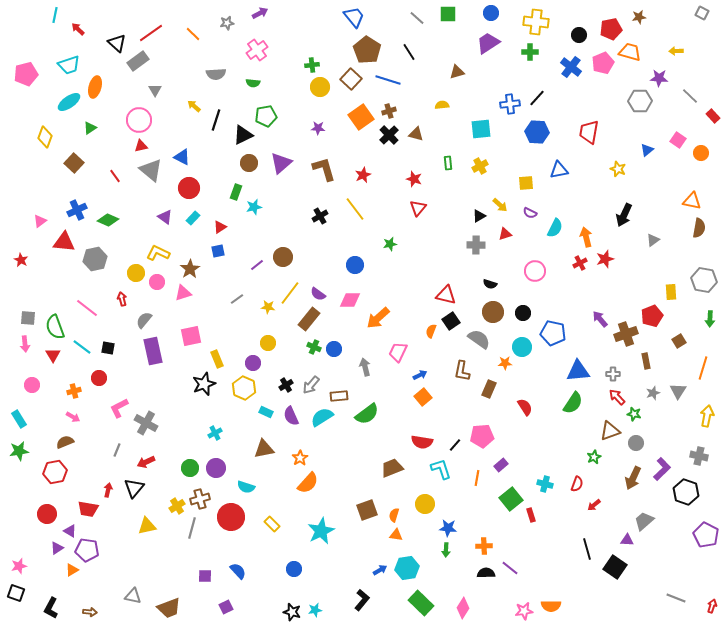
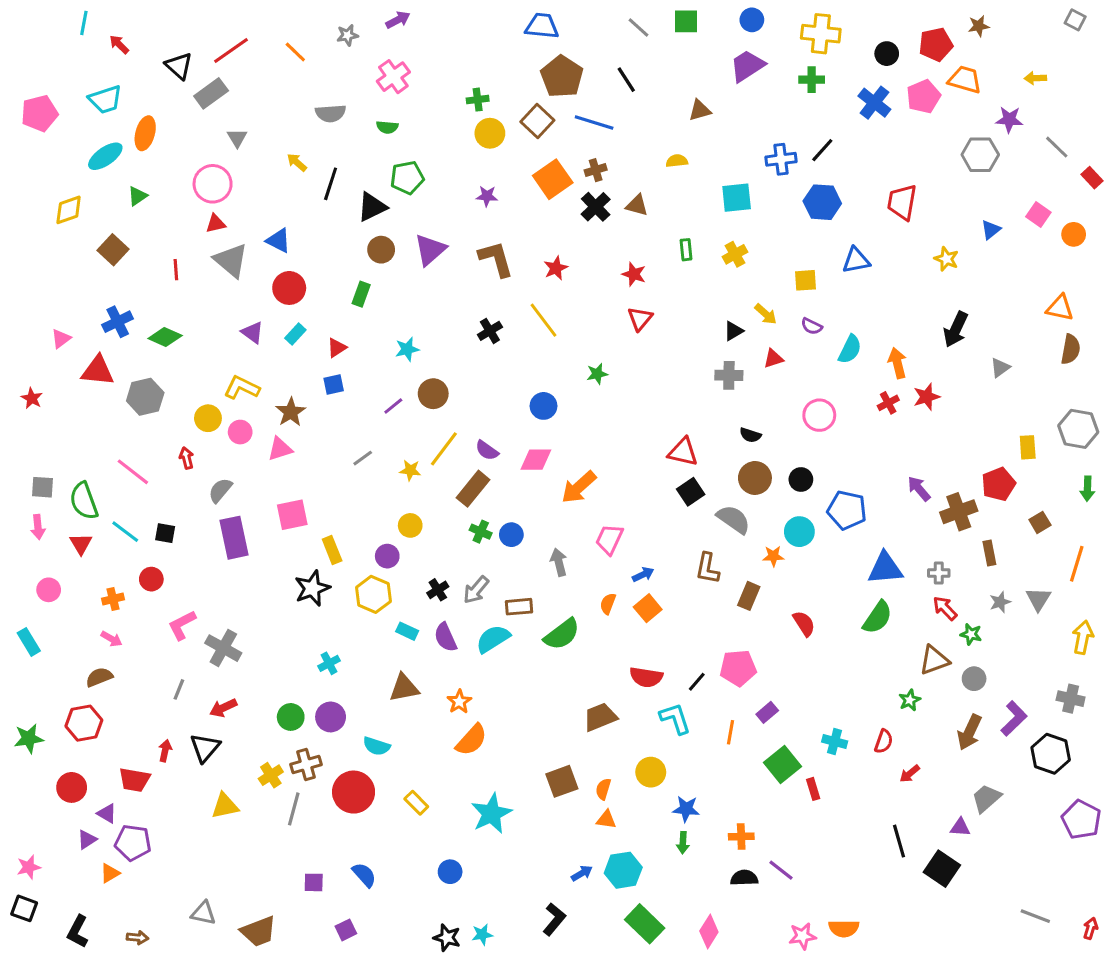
blue trapezoid: (354, 17) -> (542, 26), turned -45
yellow diamond: (45, 137) -> (69, 210), turned 50
red line: (115, 176) -> (176, 270), turned 32
cyan star: (254, 207) -> (407, 349), moved
orange semicircle: (431, 331) -> (608, 604), moved
green star: (19, 451) -> (29, 738), moved

